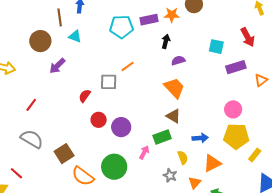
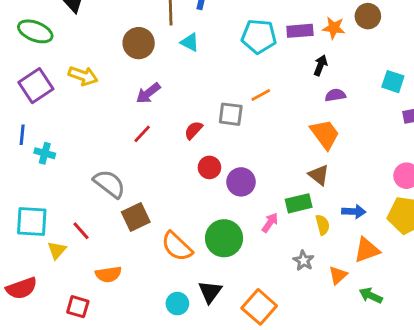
purple arrow: (57, 66) -> (148, 93), moved
red line: (31, 105) -> (142, 134), moved
brown square: (64, 154) -> (136, 217), moved
yellow semicircle: (183, 157) -> (323, 225), moved

